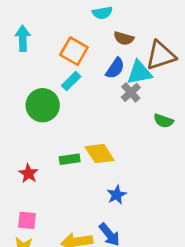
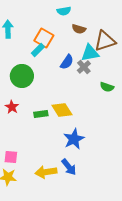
blue semicircle: (115, 68) -> (67, 62), moved
cyan rectangle: (71, 81) -> (38, 50), moved
red star: (28, 173) -> (12, 107), moved
blue star: (117, 195) -> (74, 139), size x1.5

